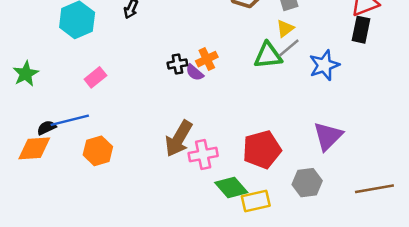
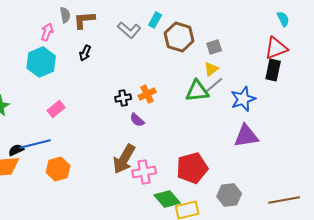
purple semicircle: (195, 73) -> (137, 120), moved
purple triangle: (328, 136) -> (246, 136), moved, turned 36

